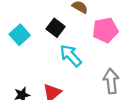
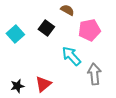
cyan arrow: (71, 56) -> (71, 56), moved

